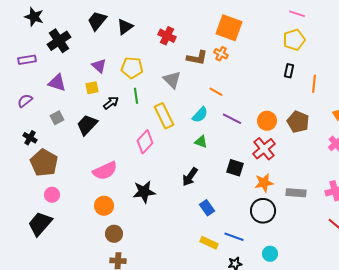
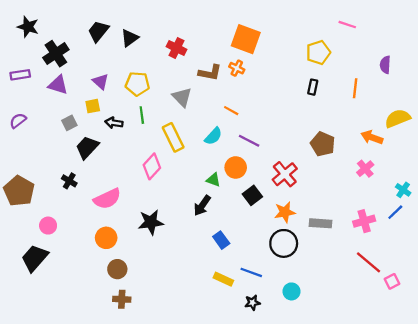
pink line: (297, 14) -> (347, 25), moved
purple triangle: (57, 83) -> (58, 85), moved
orange line: (314, 84) -> (355, 88), moved
black arrow: (111, 103) -> (114, 123), turned -133
gray square: (57, 118) -> (69, 123), moved
orange circle: (267, 121) -> (236, 167), moved
black cross: (30, 138) -> (69, 181), moved
green triangle: (201, 142) -> (213, 180), moved
brown pentagon: (44, 163) -> (19, 191), moved
black square: (235, 168) -> (252, 195), turned 36

